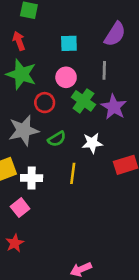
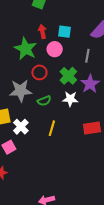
red arrow: (19, 41) -> (42, 32), moved
pink circle: (66, 77) -> (55, 49), moved
white star: (92, 143) -> (70, 99), moved
white cross: (32, 178) -> (21, 127), turned 35

